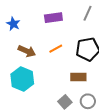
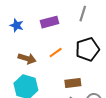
blue star: (13, 24) -> (17, 25), moved
brown rectangle: (78, 77) -> (73, 83), moved

